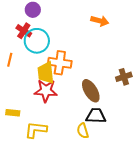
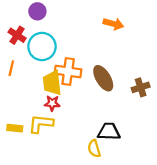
red cross: (24, 31) -> (17, 35), moved
red star: (46, 91) -> (52, 103), size x0.6
brown ellipse: (91, 91) -> (103, 78), moved
yellow L-shape: (36, 130) -> (41, 124), moved

